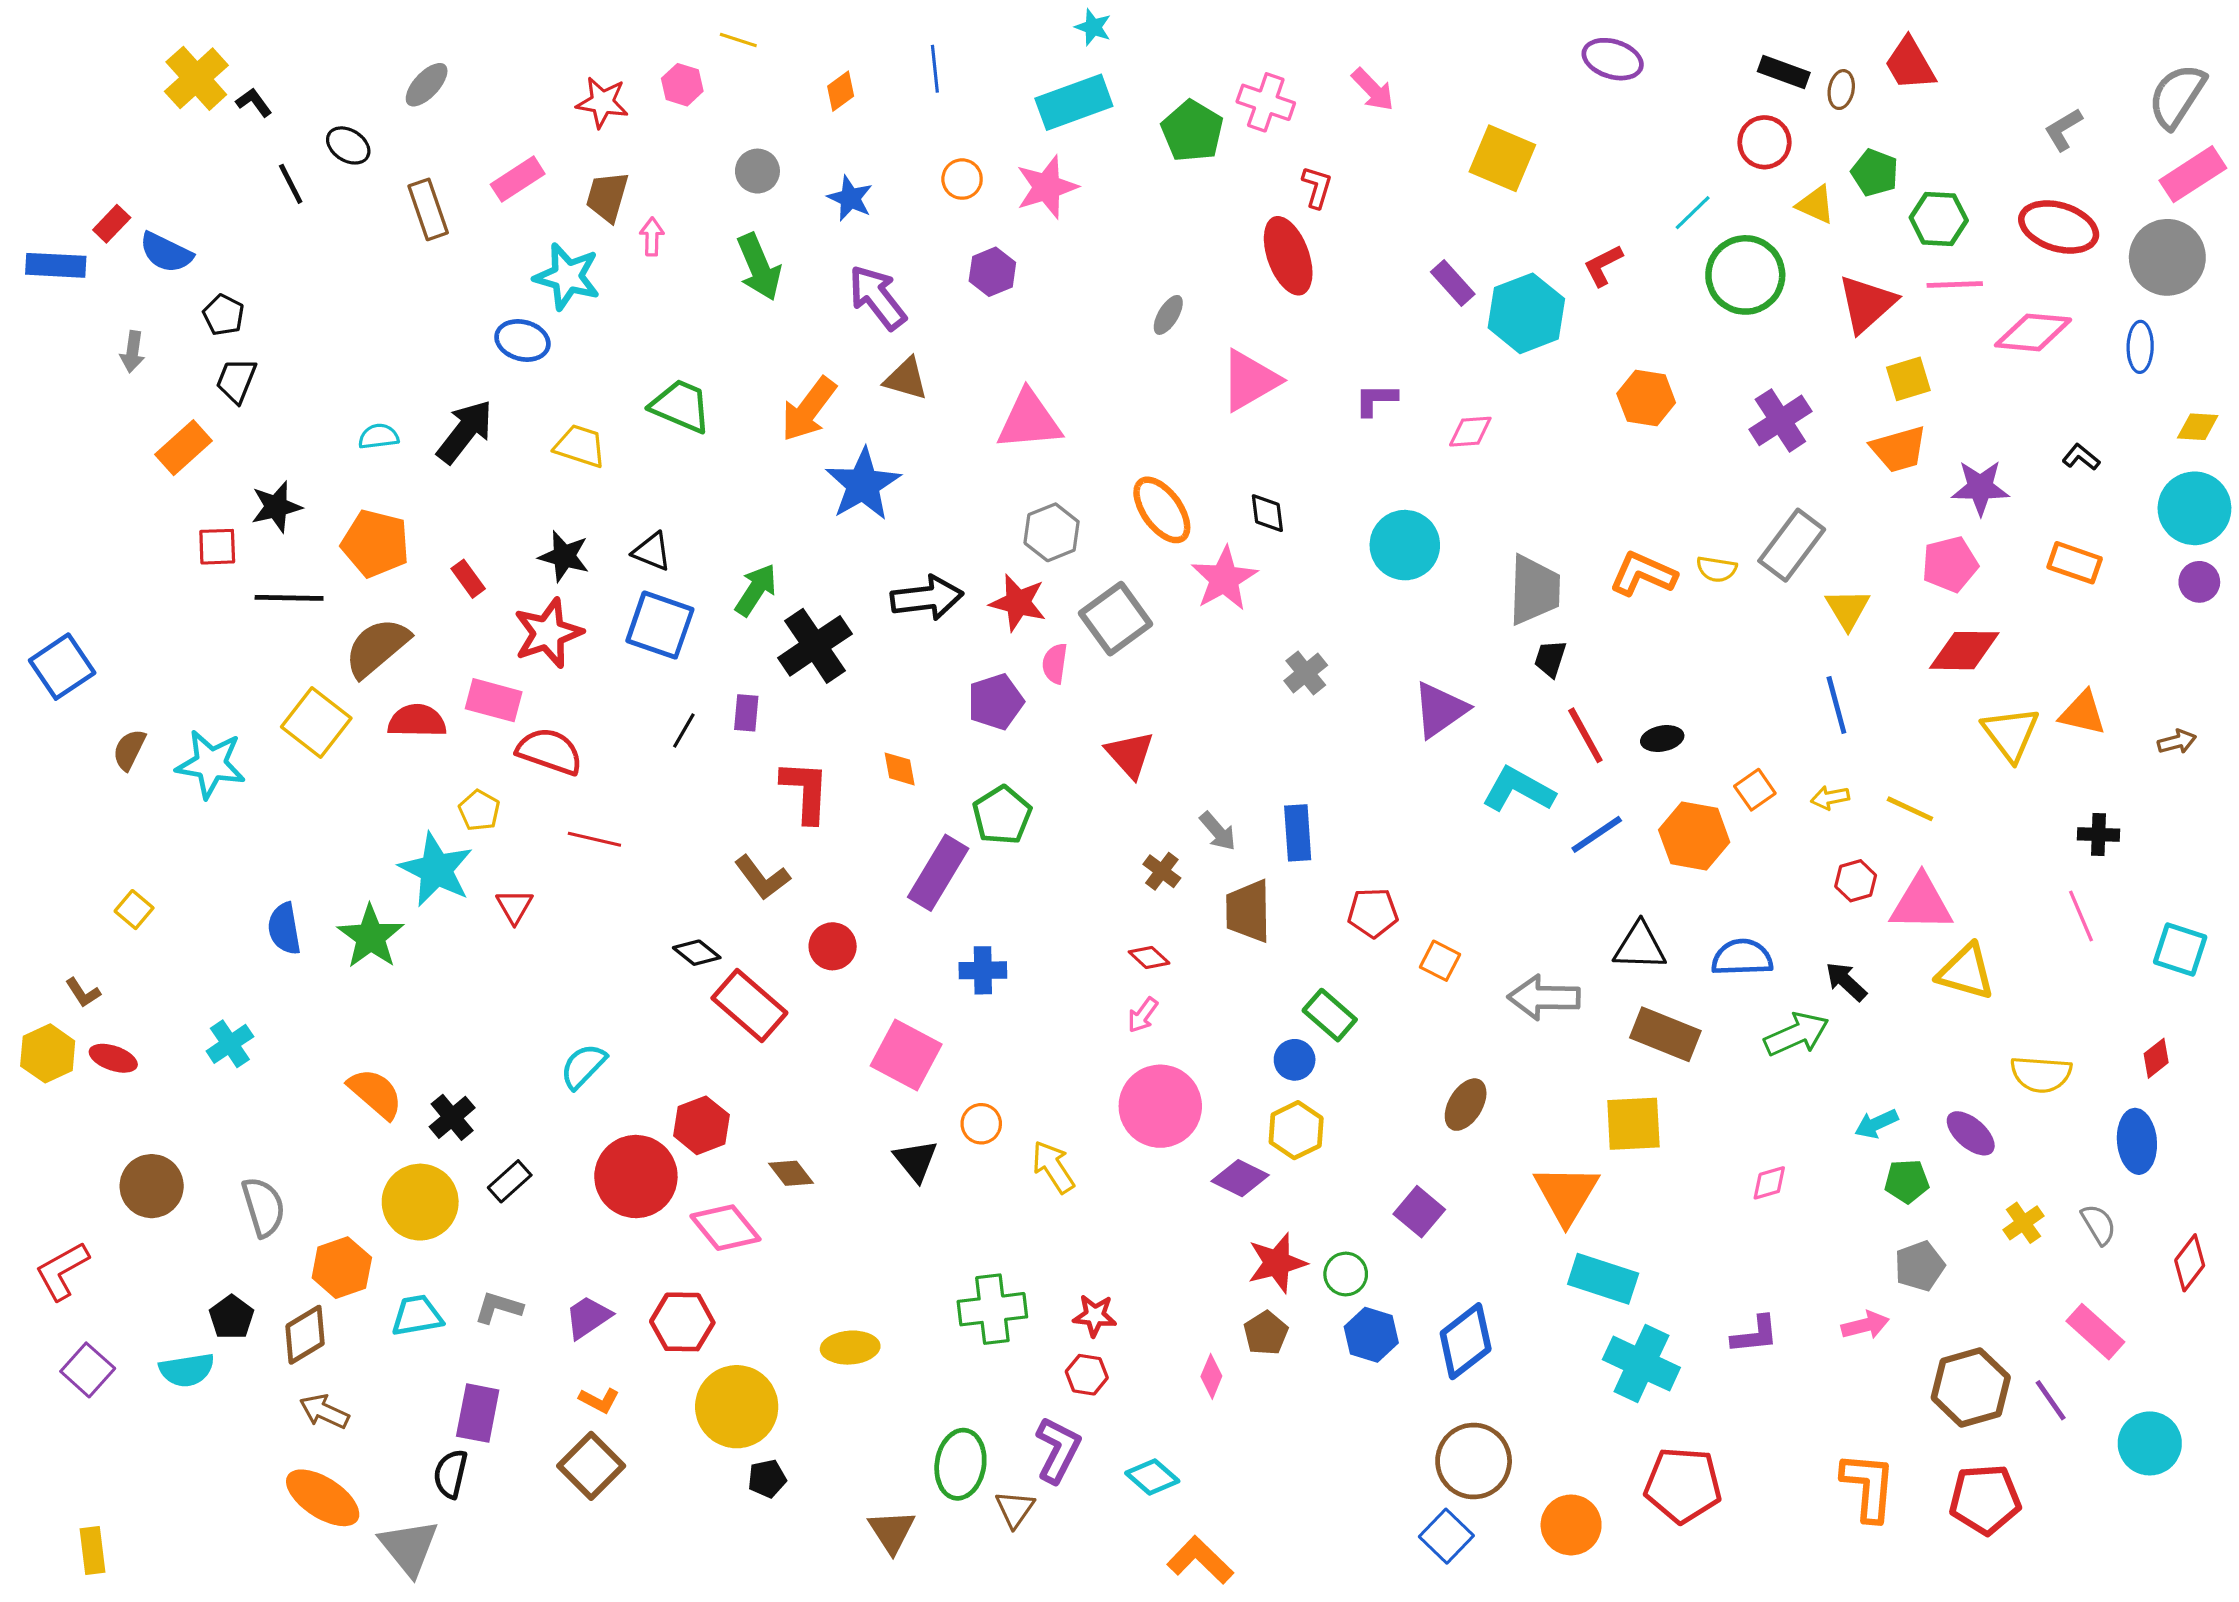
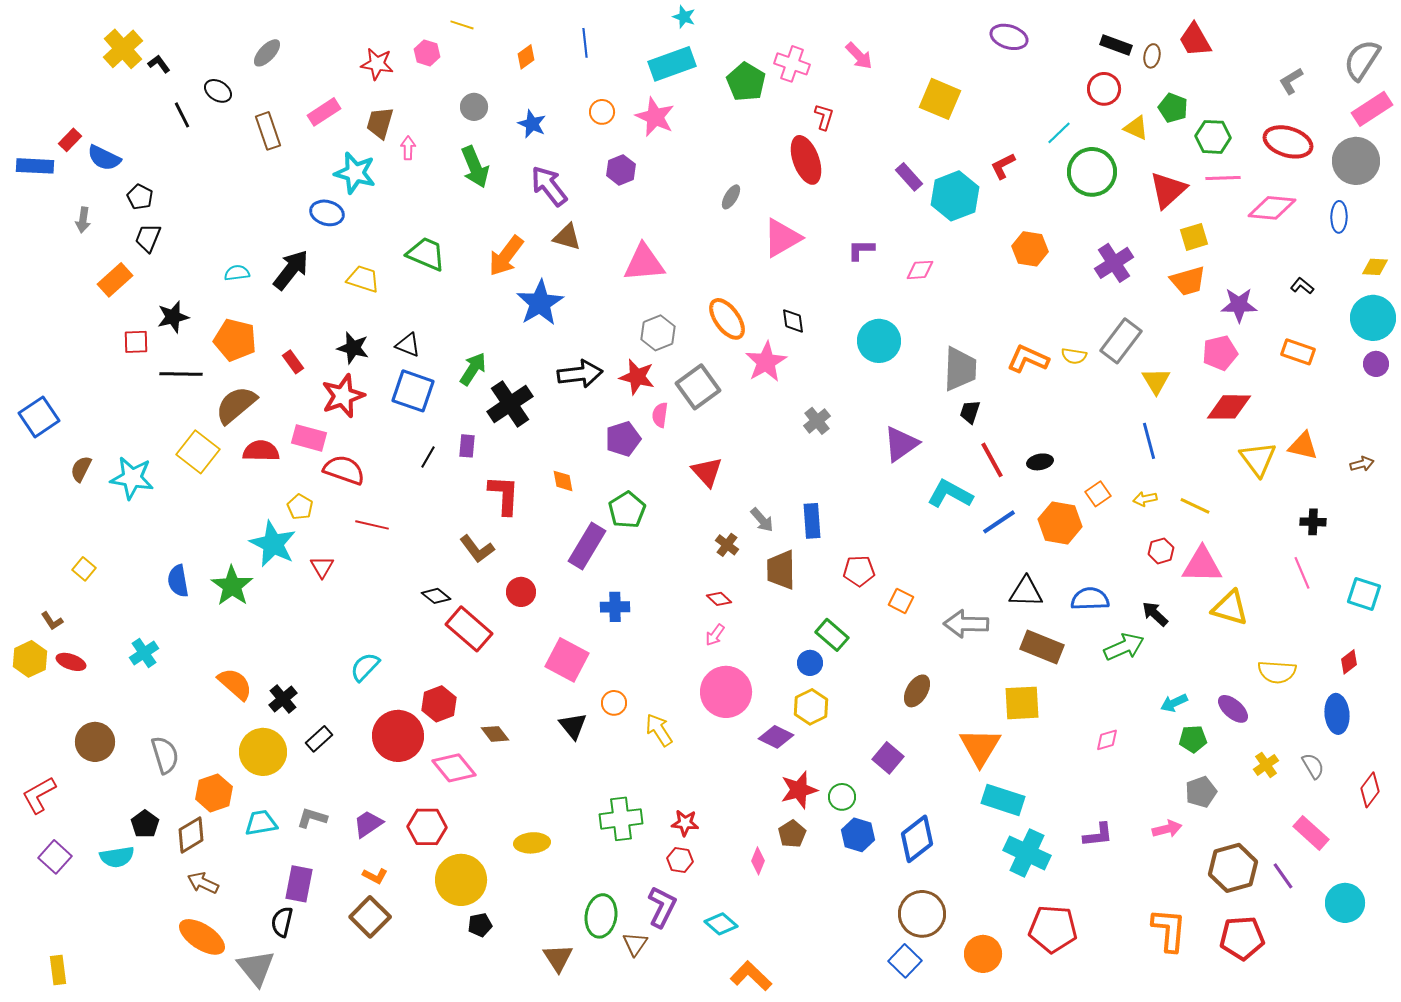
pink star: (1047, 187) -> (655, 117), turned -30

